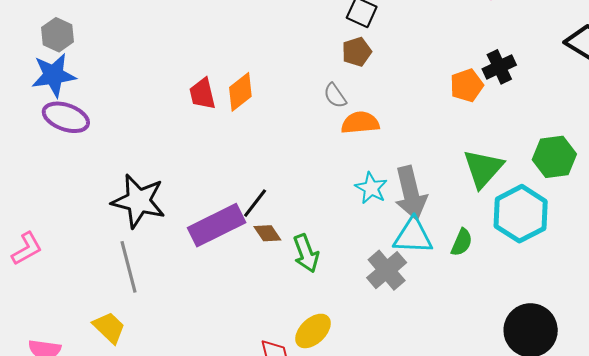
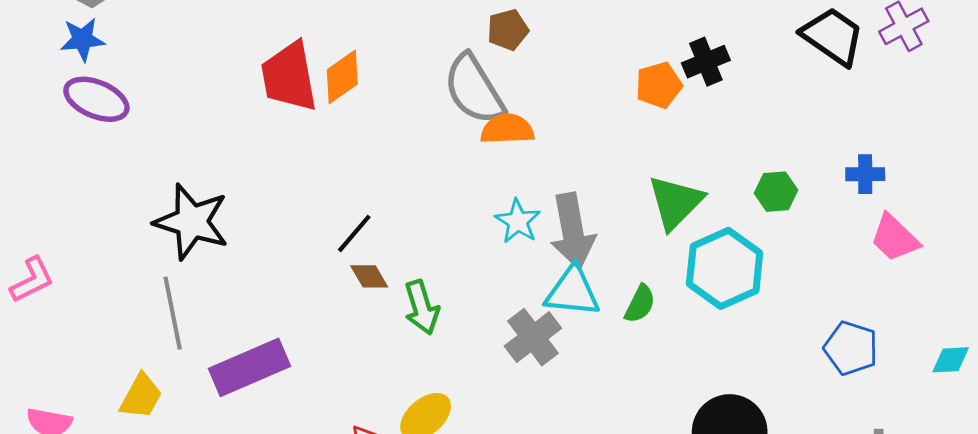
blue star: (54, 75) -> (82, 39), size x0.7
red trapezoid: (202, 94) -> (289, 77), size x1.6
gray semicircle: (335, 96) -> (474, 89), size x2.0
green hexagon: (554, 157) -> (776, 192), size x0.7
purple rectangle: (217, 225) -> (249, 367), moved
yellow trapezoid: (109, 328) -> (141, 396), turned 72

